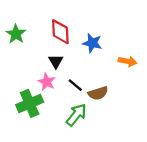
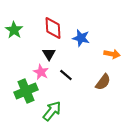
brown semicircle: (98, 93) -> (103, 82), moved, turned -36
green arrow: (76, 115) -> (52, 111), moved

